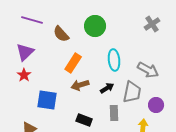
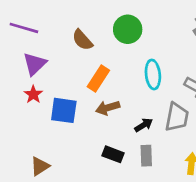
purple line: (32, 20) -> (24, 28), moved
black arrow: (107, 88) -> (144, 125), moved
blue square: (47, 100) -> (64, 110), moved
gray rectangle: (114, 113) -> (146, 156), moved

